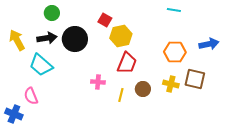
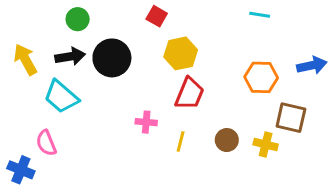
red square: (105, 20) -> (157, 16), moved
yellow cross: (171, 84) -> (266, 144), moved
brown circle: (143, 89) -> (227, 140), moved

